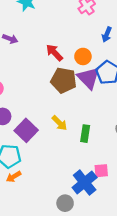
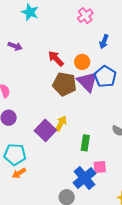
yellow arrow: (59, 123) -> (61, 123), turned -105
purple square: (26, 130) -> (45, 130), moved
green rectangle: (85, 134) -> (85, 143), moved

